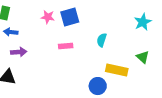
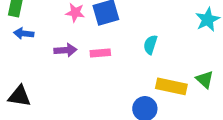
purple arrow: (19, 52) -> (65, 50), moved
green triangle: (143, 57) -> (205, 79), moved

